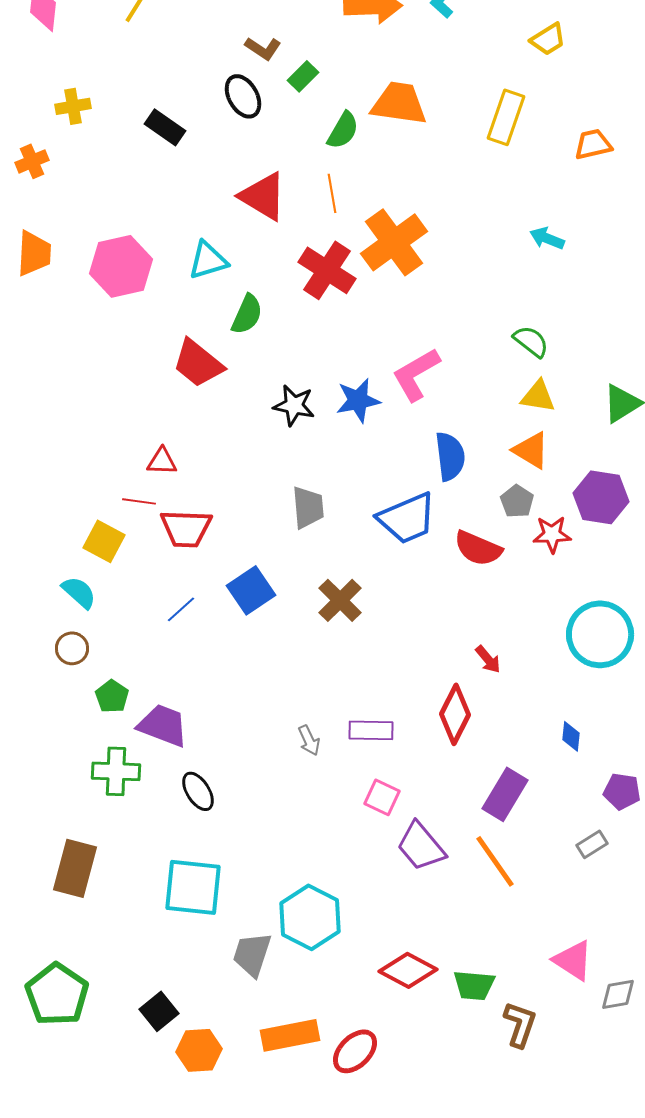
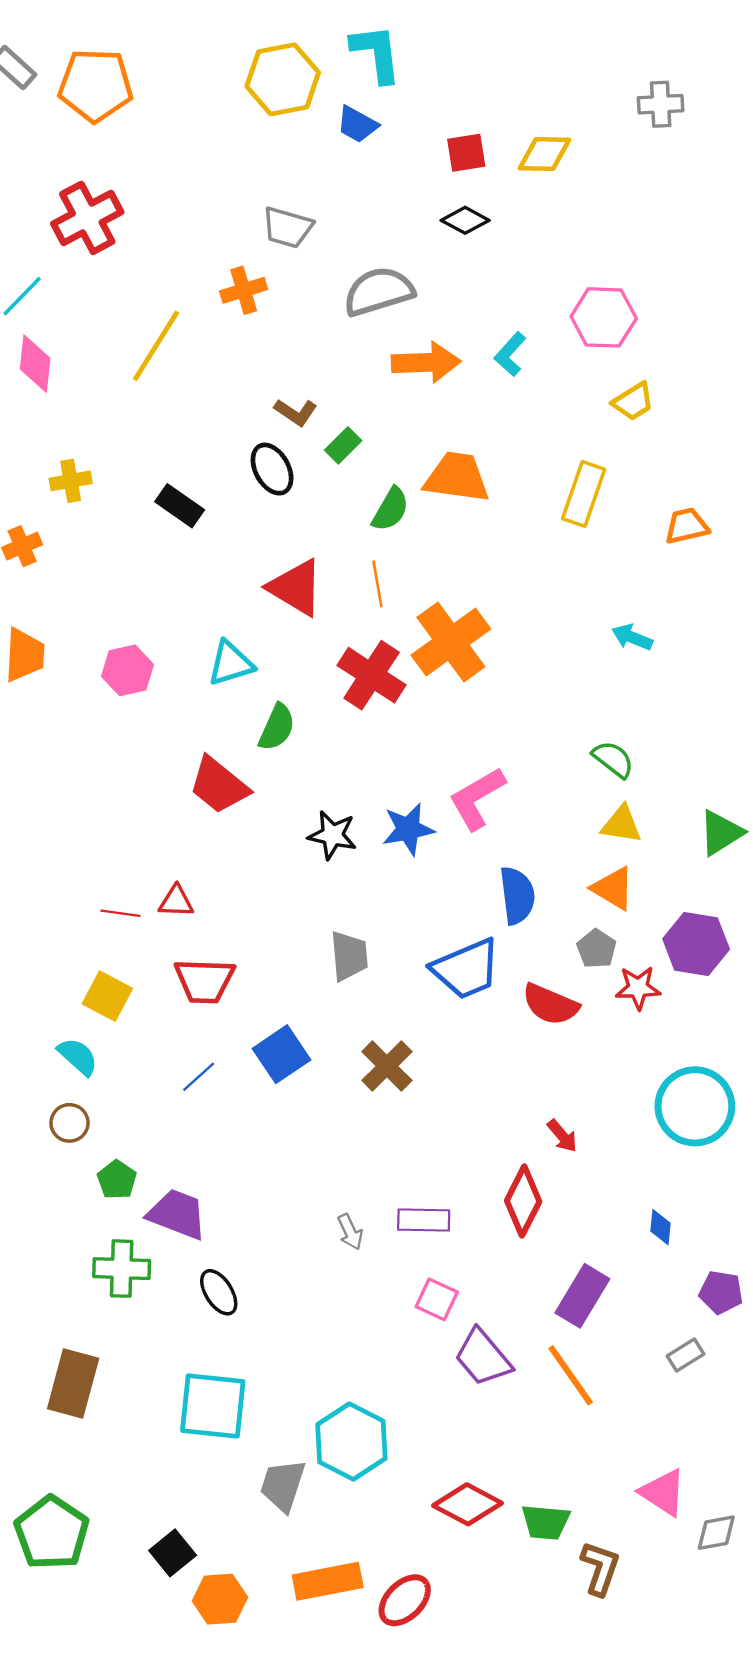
pink hexagon: (121, 266) -> (128, 670), size x0.7
red line: (139, 501) -> (120, 913), moved

